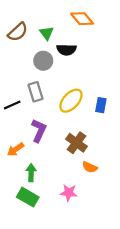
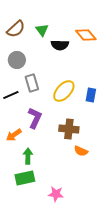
orange diamond: (82, 19) -> (86, 35), moved
gray circle: (43, 61) -> (17, 60), moved
brown cross: (76, 143) -> (69, 129), turned -30
pink star: (69, 193) -> (56, 194), moved
green rectangle: (28, 197) -> (25, 178), turned -42

